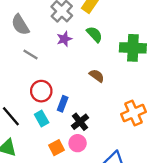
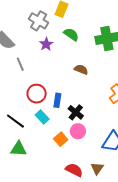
gray line: (31, 54) -> (20, 64), turned 48

